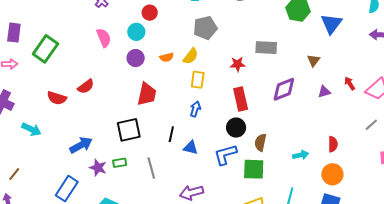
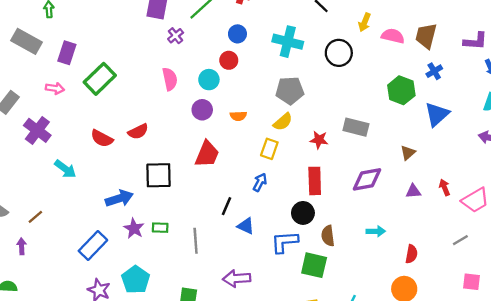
yellow semicircle: (191, 56) -> (283, 122), moved
black square: (129, 130) -> (159, 175), moved
brown semicircle: (260, 142) -> (328, 236), turned -30
cyan arrow: (301, 155) -> (376, 231), moved

